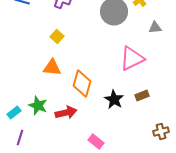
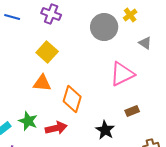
gray triangle: (155, 28) -> (145, 43), turned 40
yellow square: (57, 36) -> (47, 52), size x1.5
black star: (114, 100) -> (105, 130), moved

